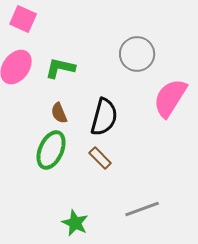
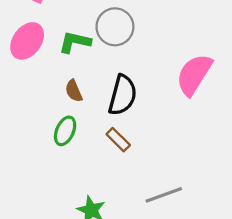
gray circle: (137, 54) -> (115, 27), moved
green ellipse: (51, 150) -> (65, 131), size x0.7

